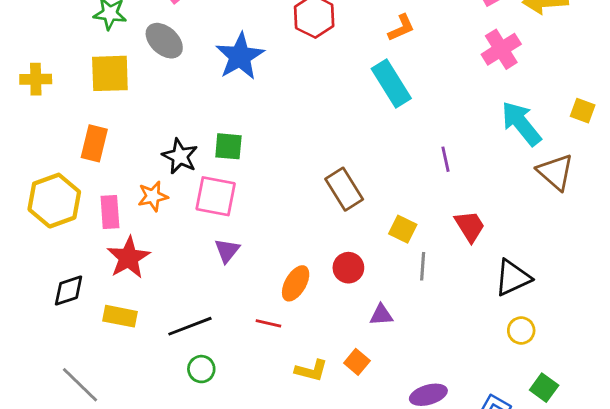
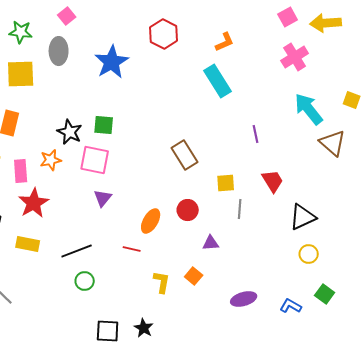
gray ellipse: (164, 41) -> (59, 51), turned 48
yellow square: (403, 229) -> (226, 183), turned -30
yellow L-shape: (311, 370) -> (162, 282), turned -95

